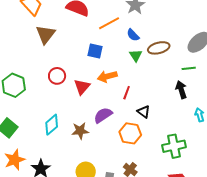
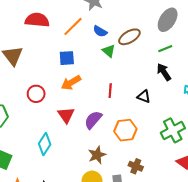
orange arrow: (107, 76) -> (71, 83), moved
red triangle: (82, 87) -> (66, 115), moved
black triangle: (144, 112) -> (144, 96), moved
brown star: (80, 131) -> (97, 155), moved

